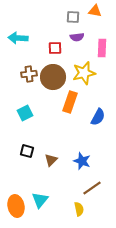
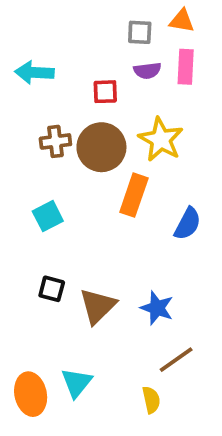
pink rectangle: (102, 48) -> (186, 67), moved
yellow star: (84, 73) -> (161, 140), turned -30
brown triangle: (51, 160) -> (98, 306), size x1.5

